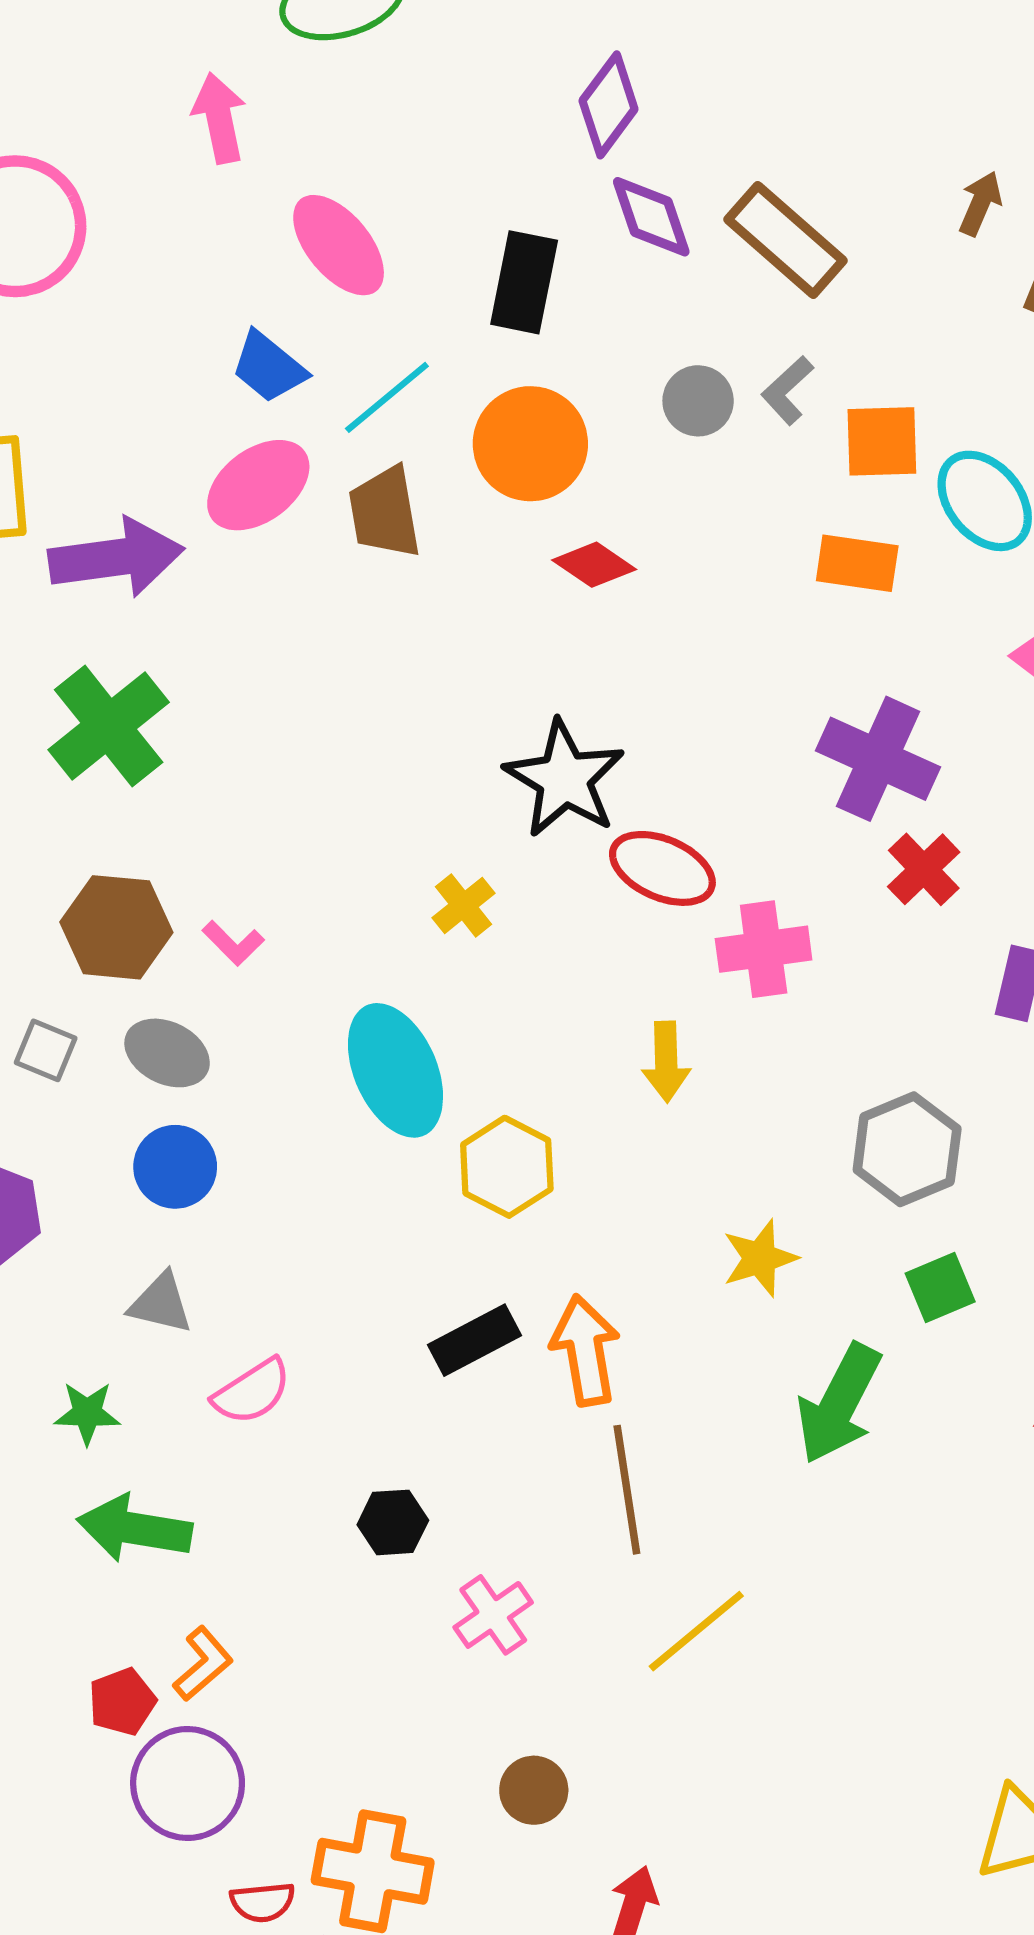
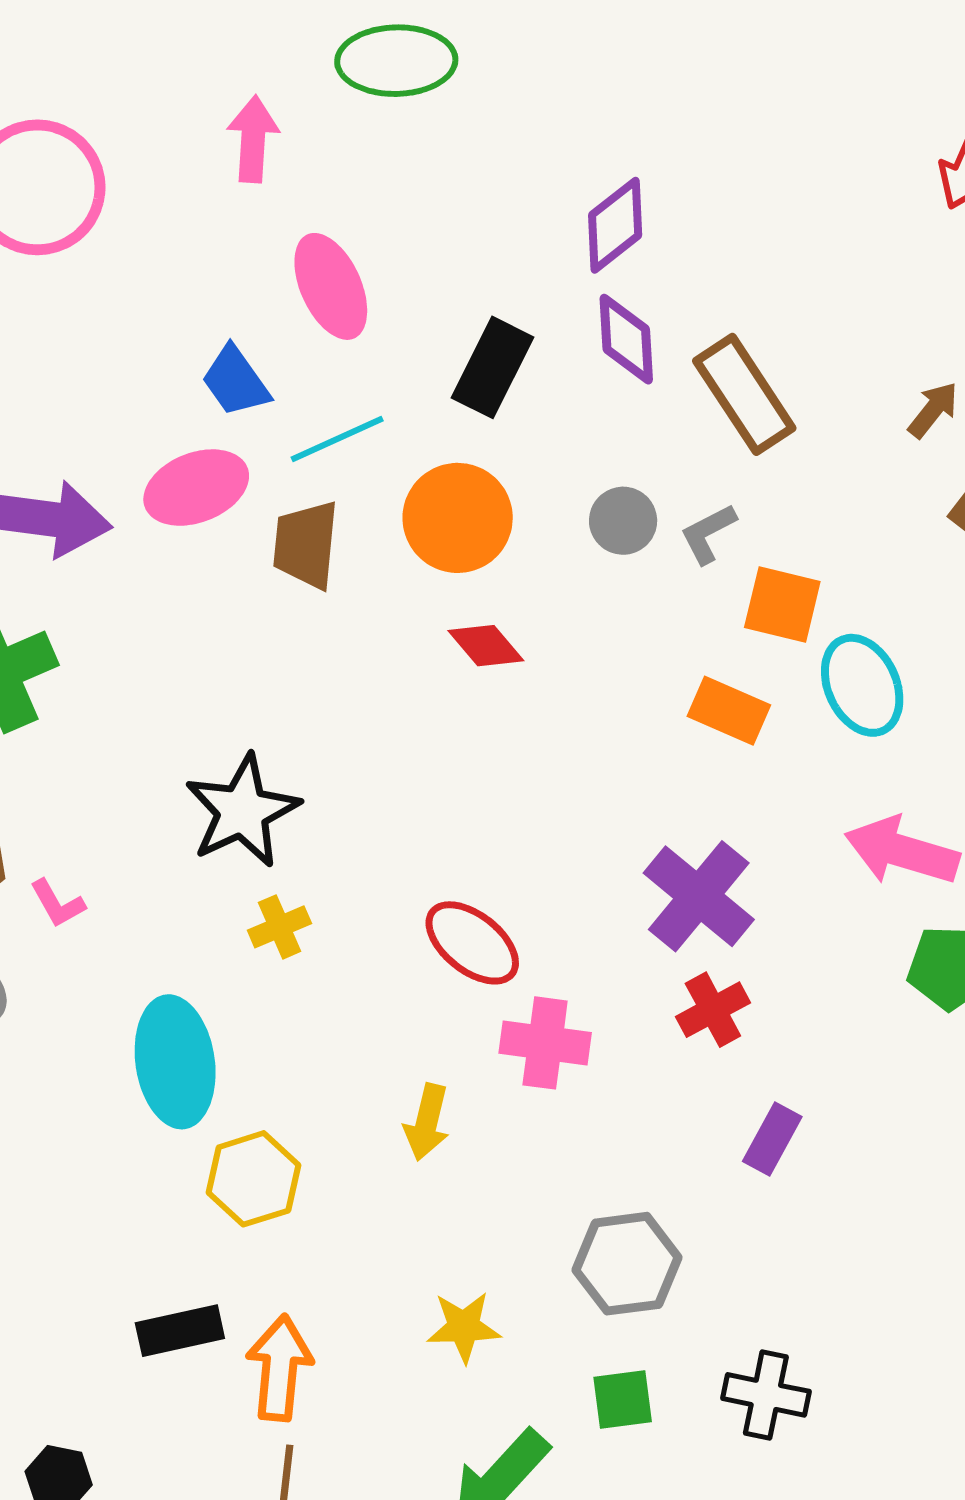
black star: (564, 779) -> (242, 811), moved

